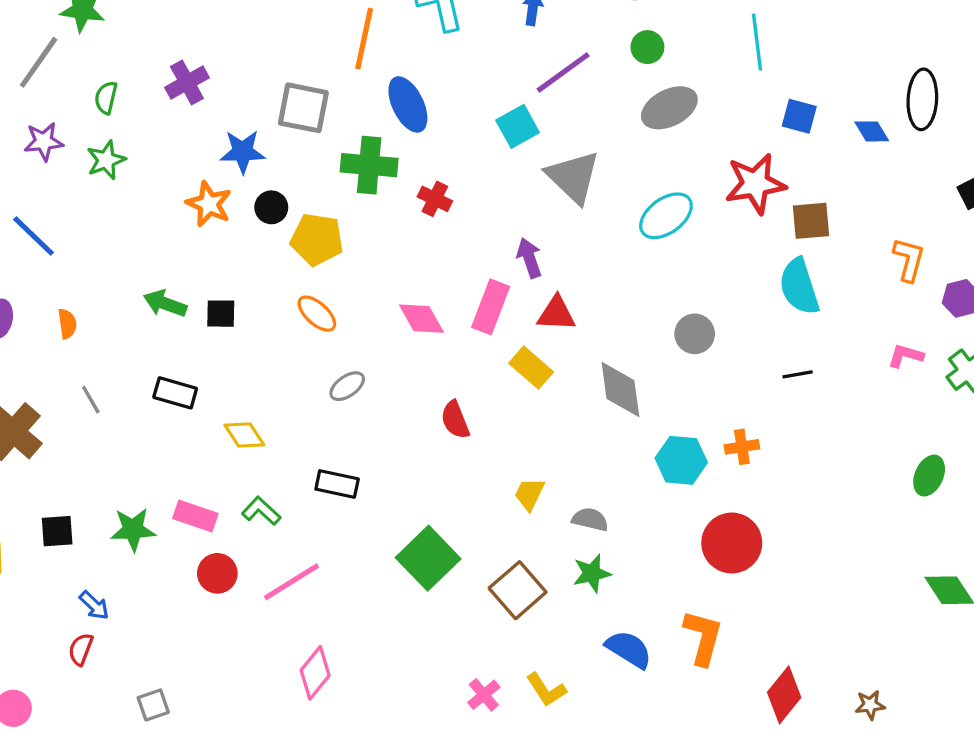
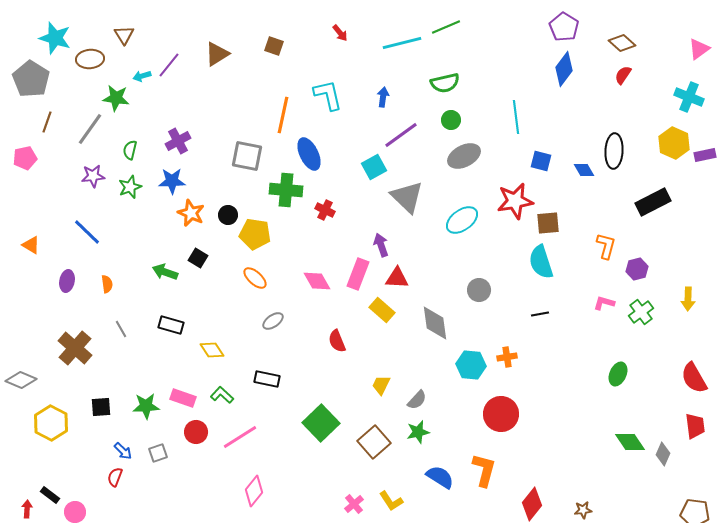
blue star: (243, 152) -> (172, 181), moved
black square: (221, 314) -> (198, 258), moved, turned 30
gray semicircle: (590, 519) -> (417, 400), turned 120
gray square: (153, 705) -> (158, 453), moved

